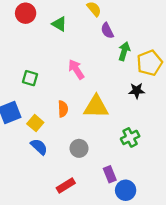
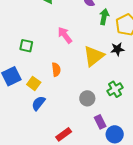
yellow triangle: (96, 107) -> (94, 56), moved, turned -35
blue semicircle: (39, 147) -> (38, 103), turned -91
gray circle: (79, 148) -> (87, 98), moved

